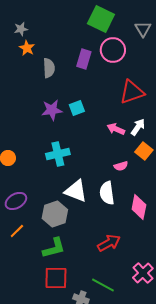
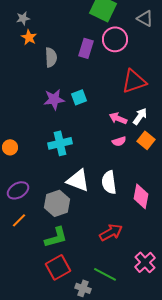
gray triangle: (143, 29) -> (145, 18), turned -30
pink semicircle: (121, 166) -> (119, 141), moved
red square: (56, 278) -> (58, 267), turned -30

